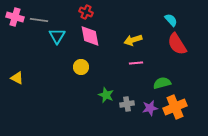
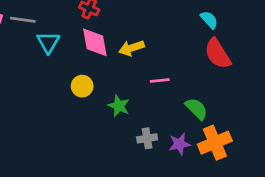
yellow arrow: (133, 40) -> (132, 48), moved
green semicircle: (162, 83) -> (196, 109), turned 60
green star: (106, 95) -> (119, 106), moved

